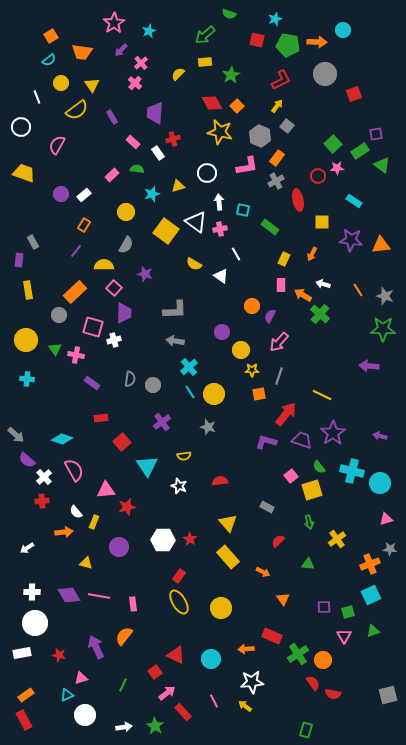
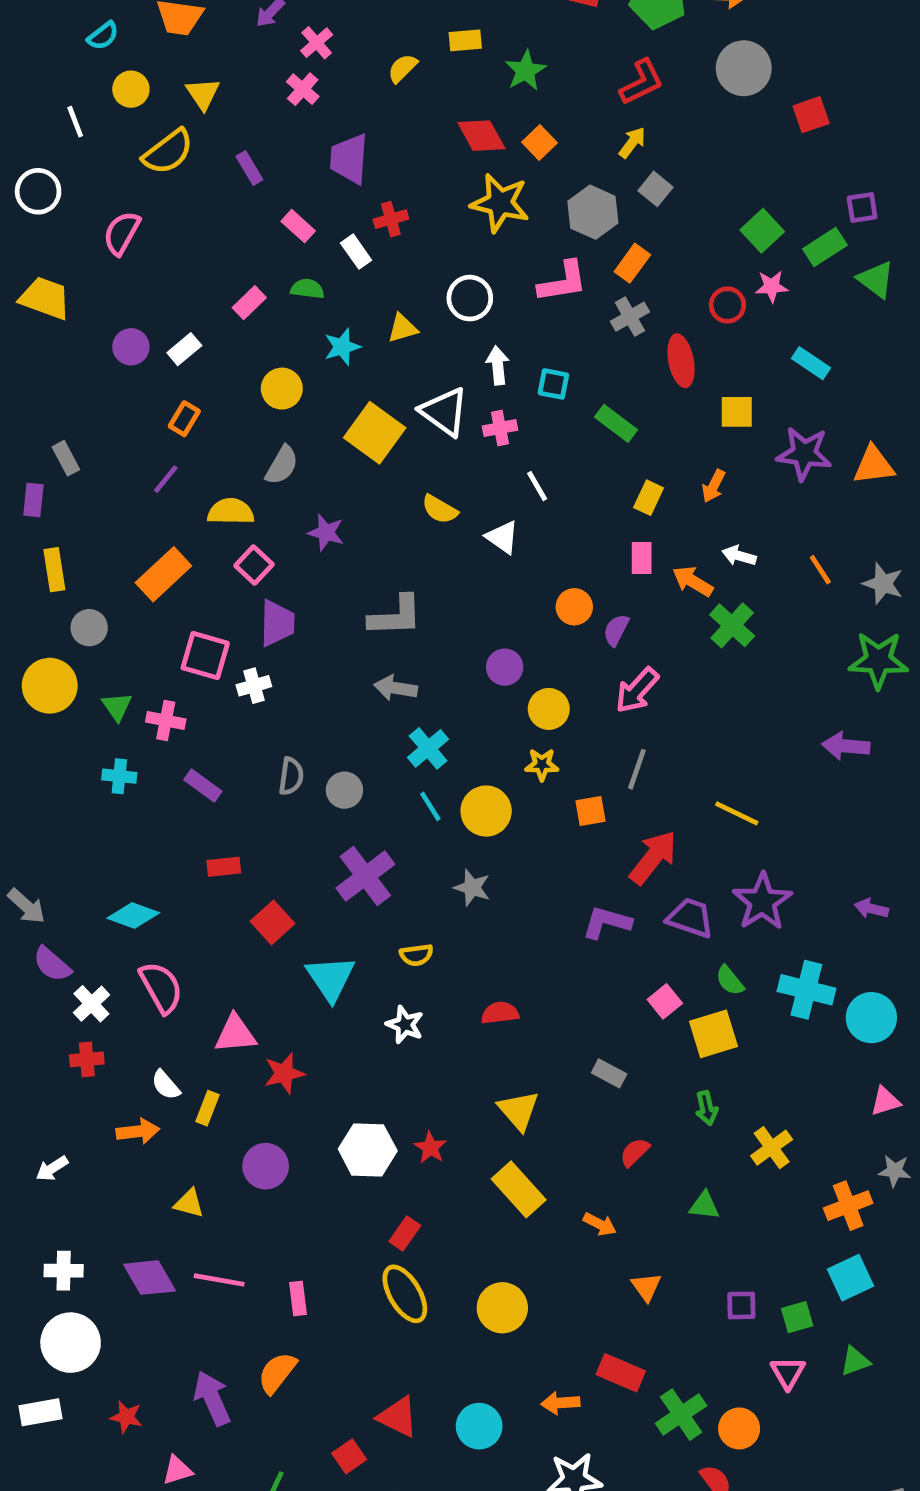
gray circle: (59, 315) -> (89, 628), moved
yellow star: (252, 370) -> (542, 765), moved
cyan cross: (27, 379) -> (119, 776), moved
purple cross: (162, 422) -> (365, 876), size x1.4

